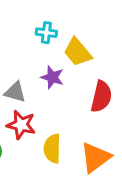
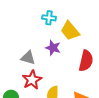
red star: (21, 125) -> (32, 80), turned 30

